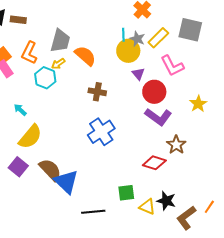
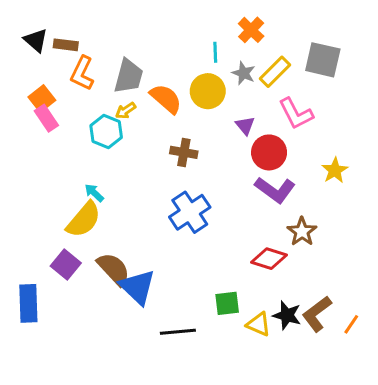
cyan line: (123, 35) -> (215, 52), moved
yellow circle: (128, 51) -> (208, 91), moved
orange L-shape: (29, 53) -> (82, 73), moved
cyan arrow: (20, 110) -> (94, 193), moved
brown L-shape: (186, 218) -> (317, 314), moved

